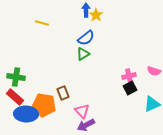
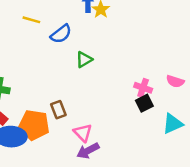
blue semicircle: (86, 38) -> (61, 34), moved
pink cross: (129, 76) -> (143, 88), turned 32

